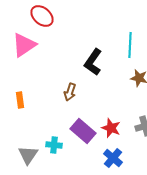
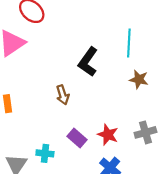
brown arrow: (70, 92) -> (63, 95), turned -36
purple rectangle: (83, 131) -> (77, 138), size x0.7

